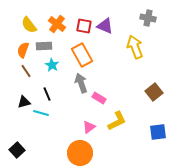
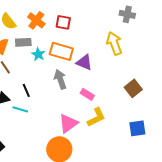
purple triangle: (105, 26) -> (84, 62), moved
orange rectangle: (82, 55) -> (61, 51), turned -45
cyan star: (52, 65) -> (38, 54), moved
pink rectangle: (99, 98) -> (87, 94), moved
pink triangle: (89, 127) -> (68, 123), size x1.5

